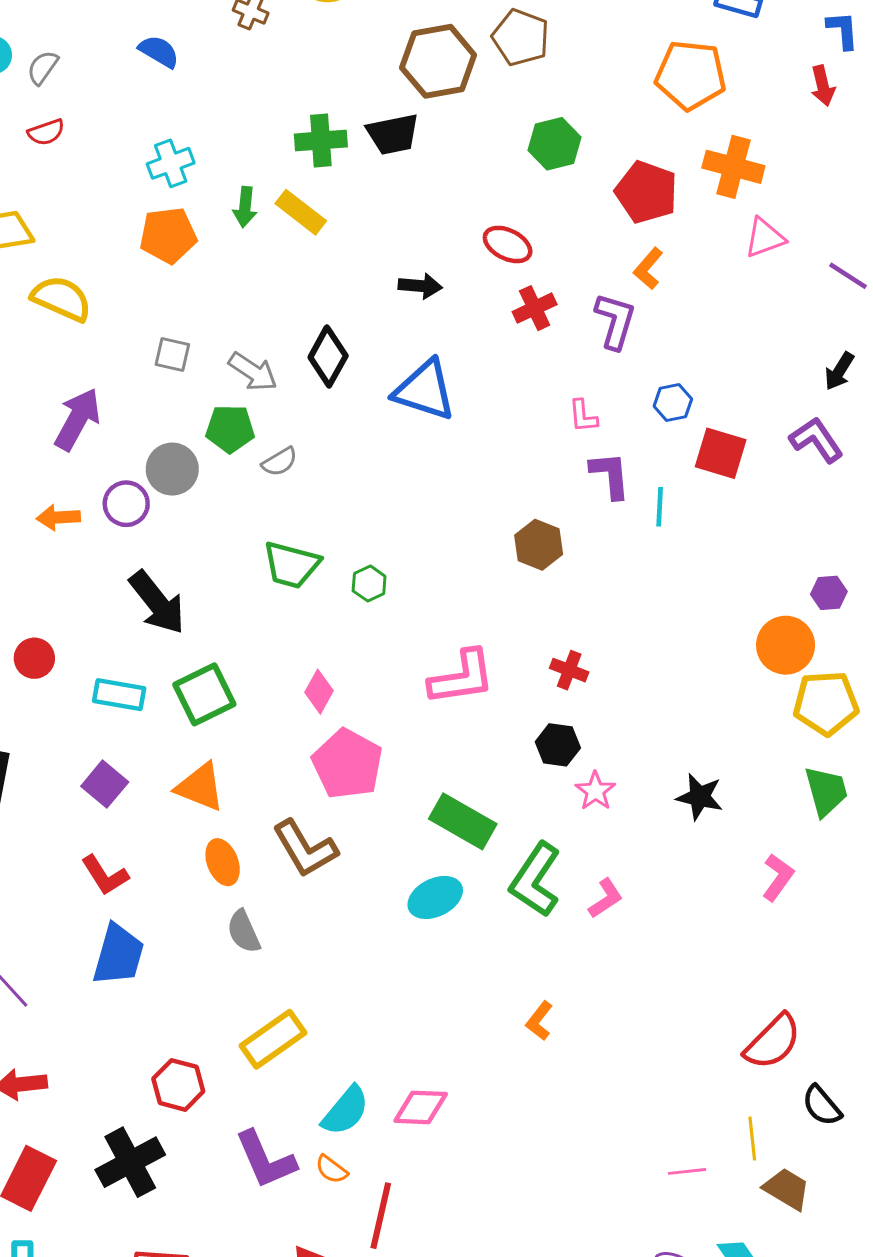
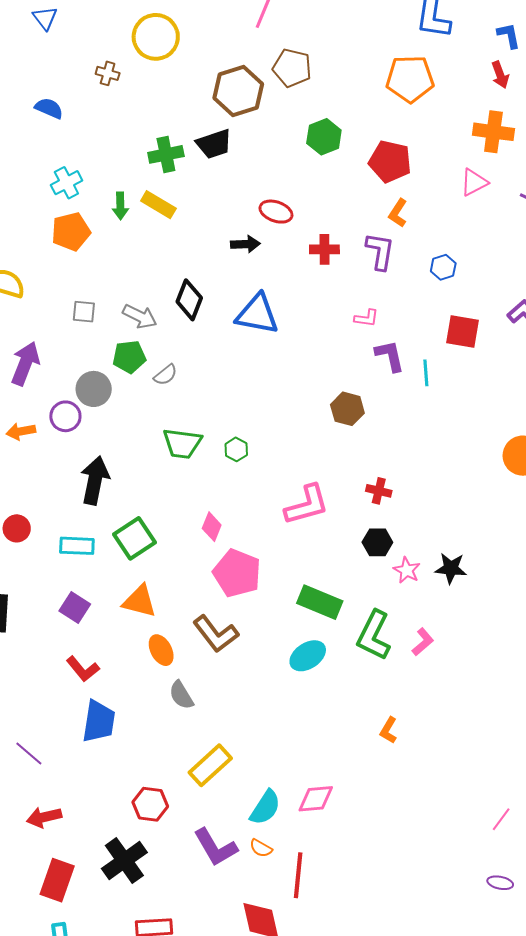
orange cross: (733, 167) -> (493, 132), moved
red ellipse: (508, 244) -> (276, 212), moved
red cross: (535, 308) -> (324, 249), turned 32
blue hexagon: (673, 403) -> (443, 267), moved
pink L-shape: (583, 416) -> (366, 318), turned -70
black arrow: (157, 603) -> (95, 480), turned -123
black star: (700, 797) -> (451, 568), moved
pink line: (687, 1171) -> (501, 819), turned -40

